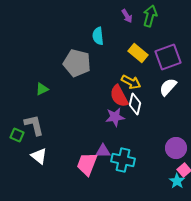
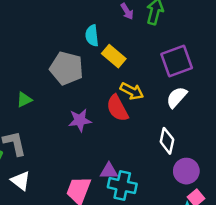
yellow rectangle: (138, 53) -> (114, 56), moved
white diamond: (135, 104) -> (167, 141), moved
purple star: (115, 117) -> (80, 120), moved
purple triangle: (103, 151) -> (109, 171), moved

